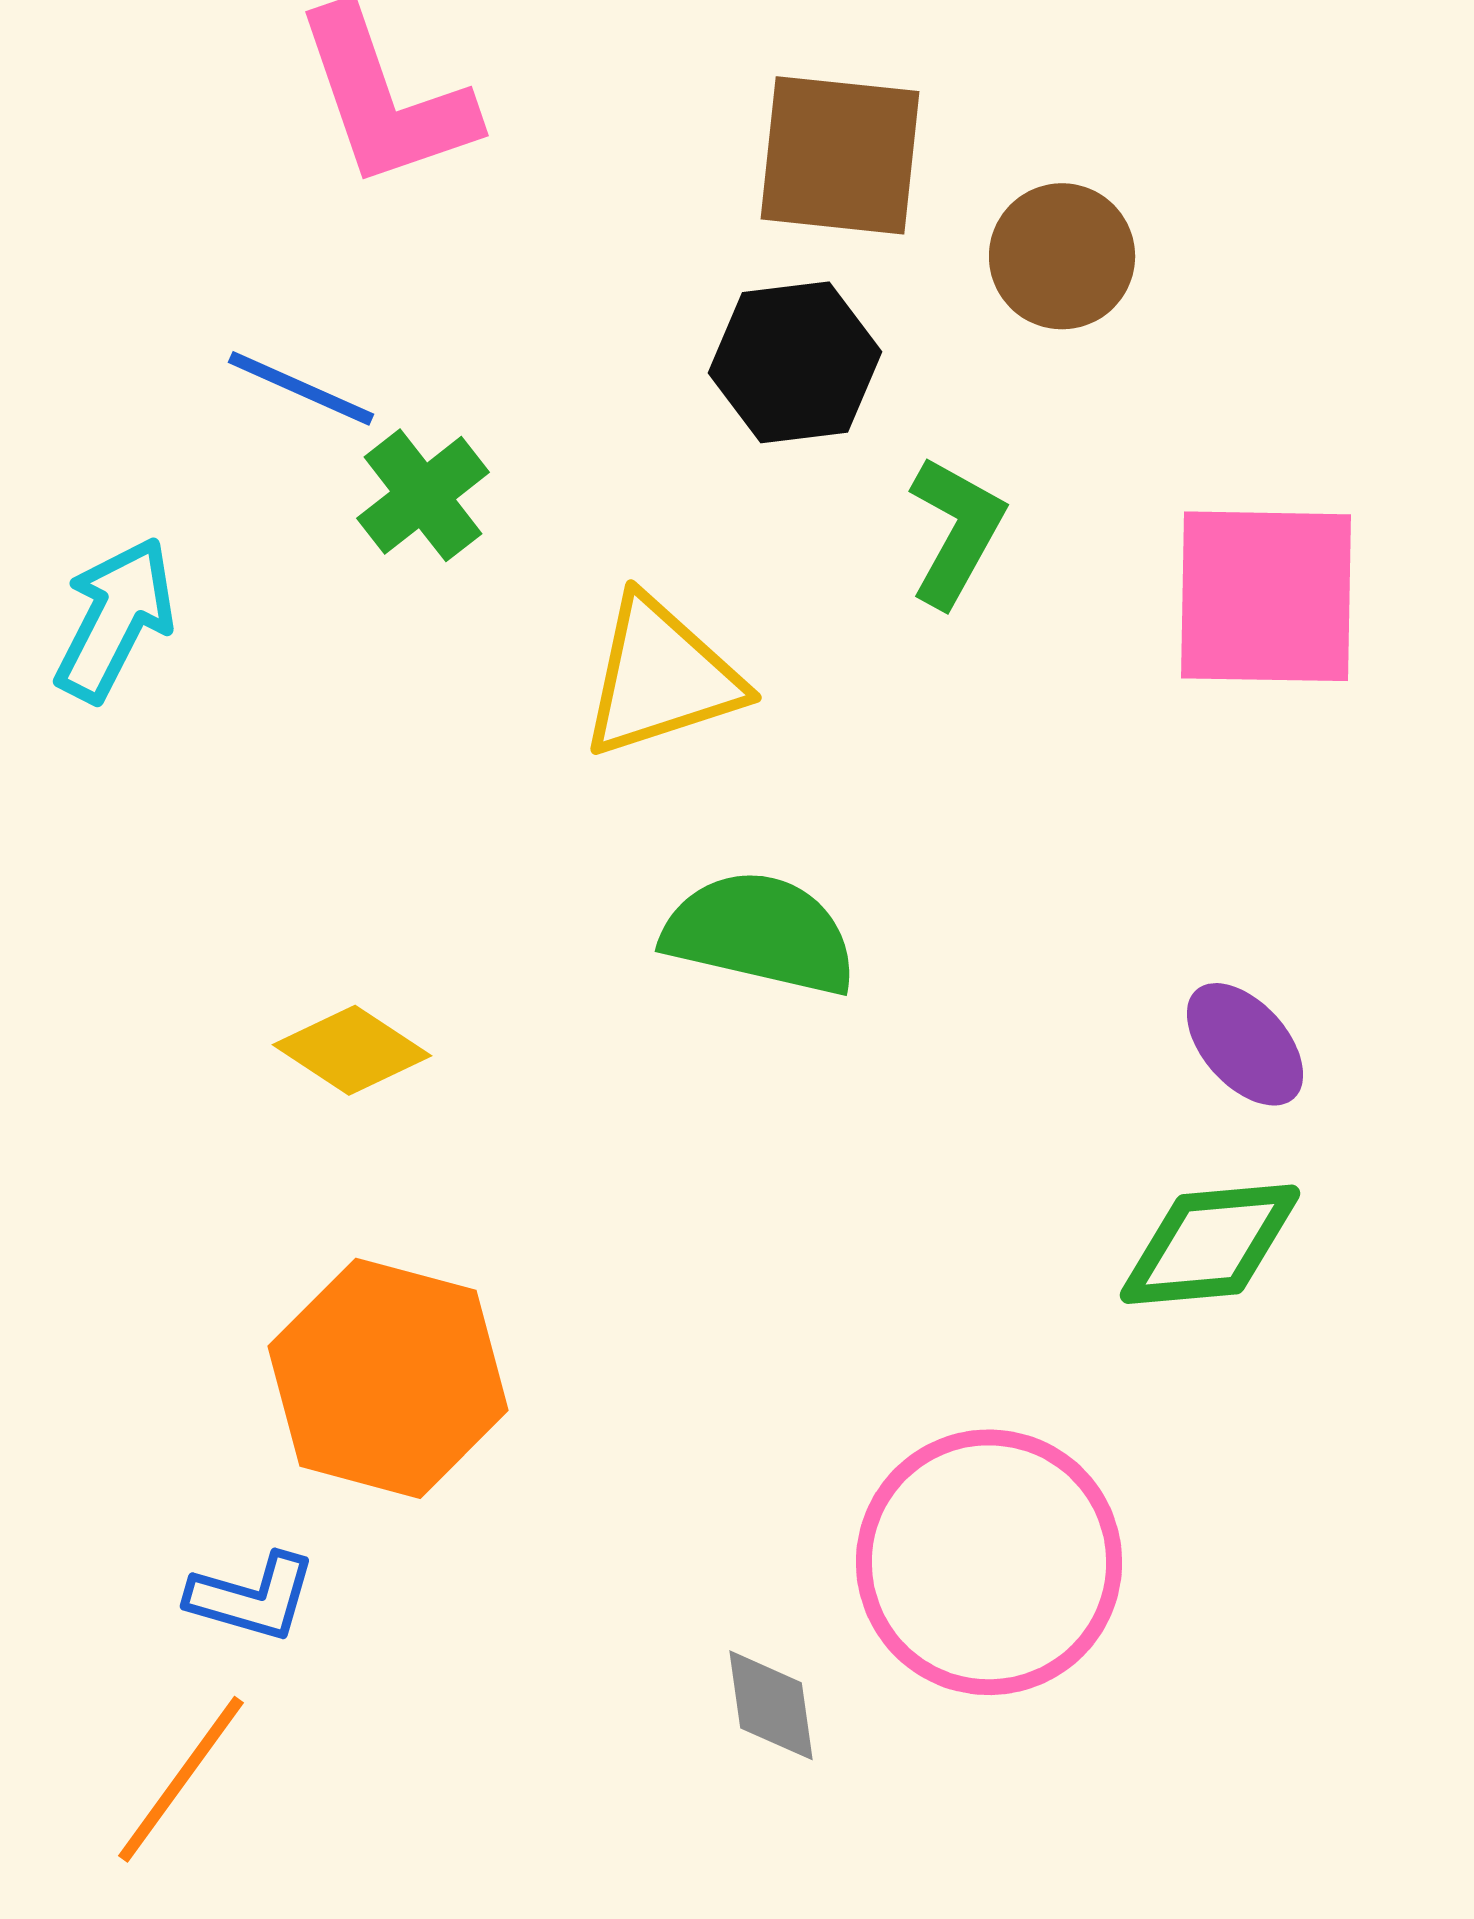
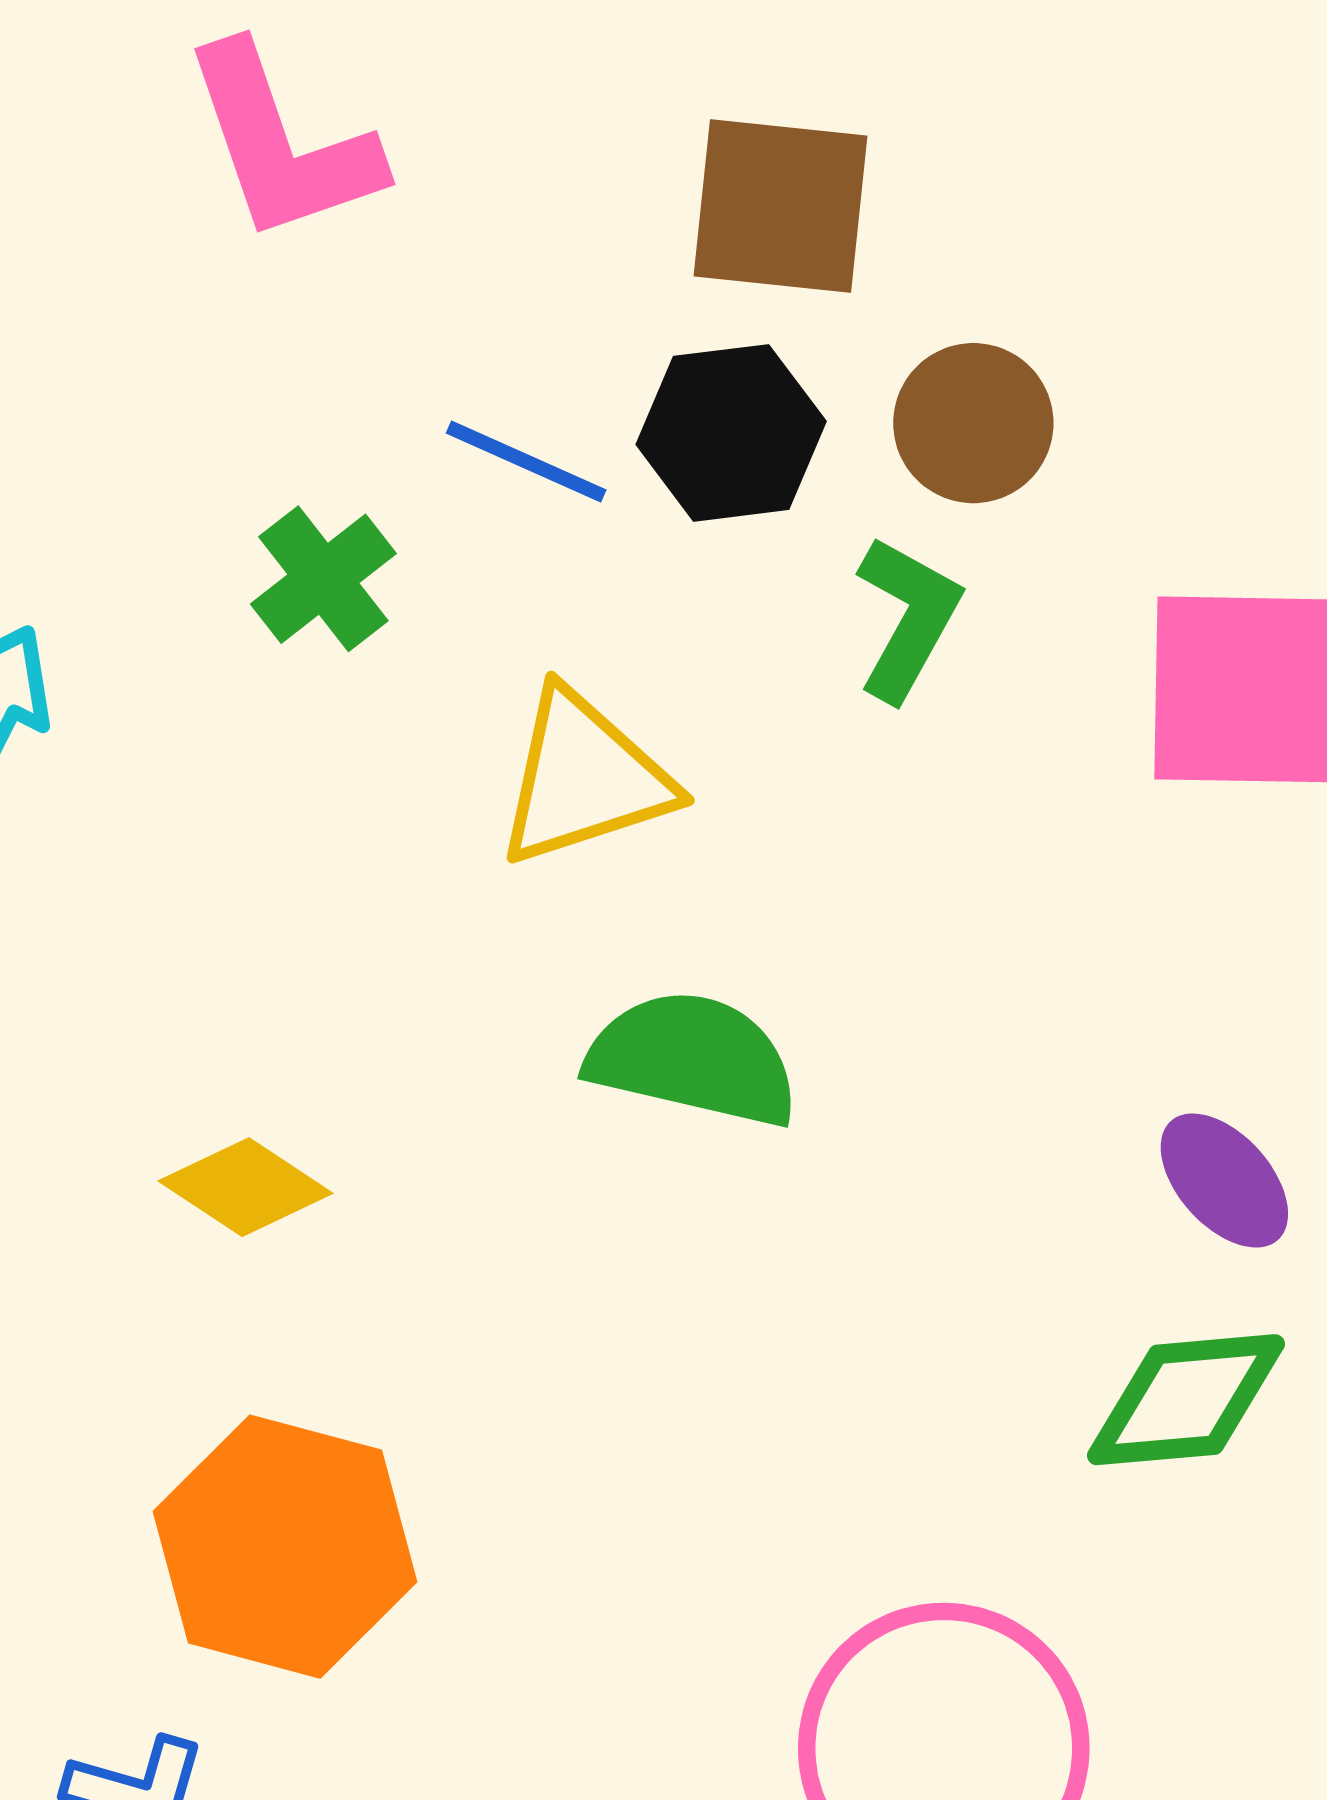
brown circle: (1062, 256) -> (973, 423), moved
blue line: (301, 388) -> (526, 461), moved

